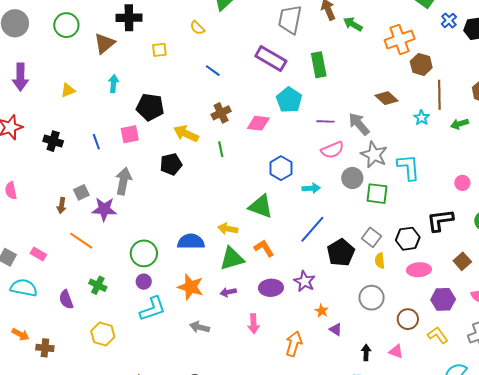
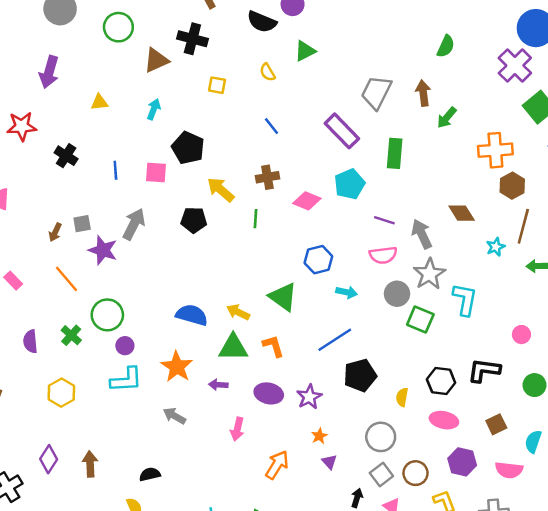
green arrow: (353, 24) -> (447, 118), turned -96
gray square: (371, 237) -> (381, 474), moved
green circle: (144, 253) -> (107, 315), moved

